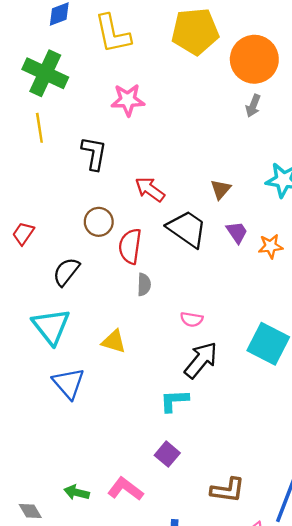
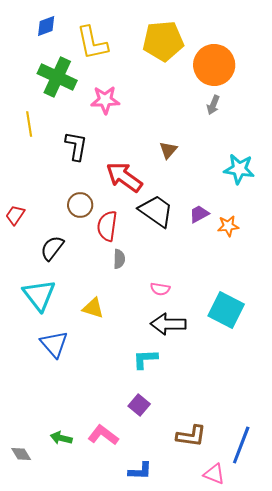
green cross: (45, 73) -> (57, 77), moved
red arrow: (150, 189) -> (124, 177), size x1.4
brown triangle: (221, 189) -> (168, 150), moved
purple trapezoid: (237, 232) -> (199, 214), turned -85
black arrow: (201, 360) -> (168, 324), turned -128

